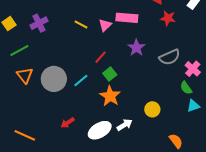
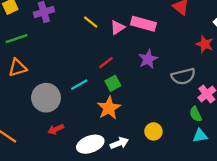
red star: (168, 18) -> (205, 44), moved
orange triangle: (25, 75) -> (17, 68), turned 42
gray circle: (54, 79) -> (46, 98), moved

